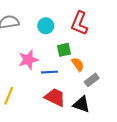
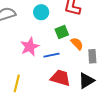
gray rectangle: (92, 80) -> (92, 56), turned -48
black triangle: (81, 104) -> (86, 81), turned -42

